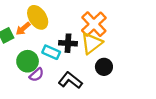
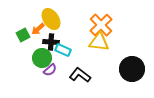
black cross: (68, 43) -> (51, 42), moved
yellow triangle: (92, 43) -> (99, 42), turned 45
black circle: (104, 67) -> (132, 69), moved, size x1.6

